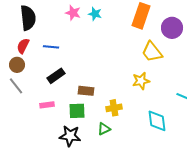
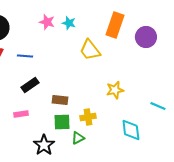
yellow trapezoid: (152, 52) -> (90, 50), moved
green square: (77, 111) -> (62, 122), moved
black star: (70, 136) -> (44, 145), turned 30

